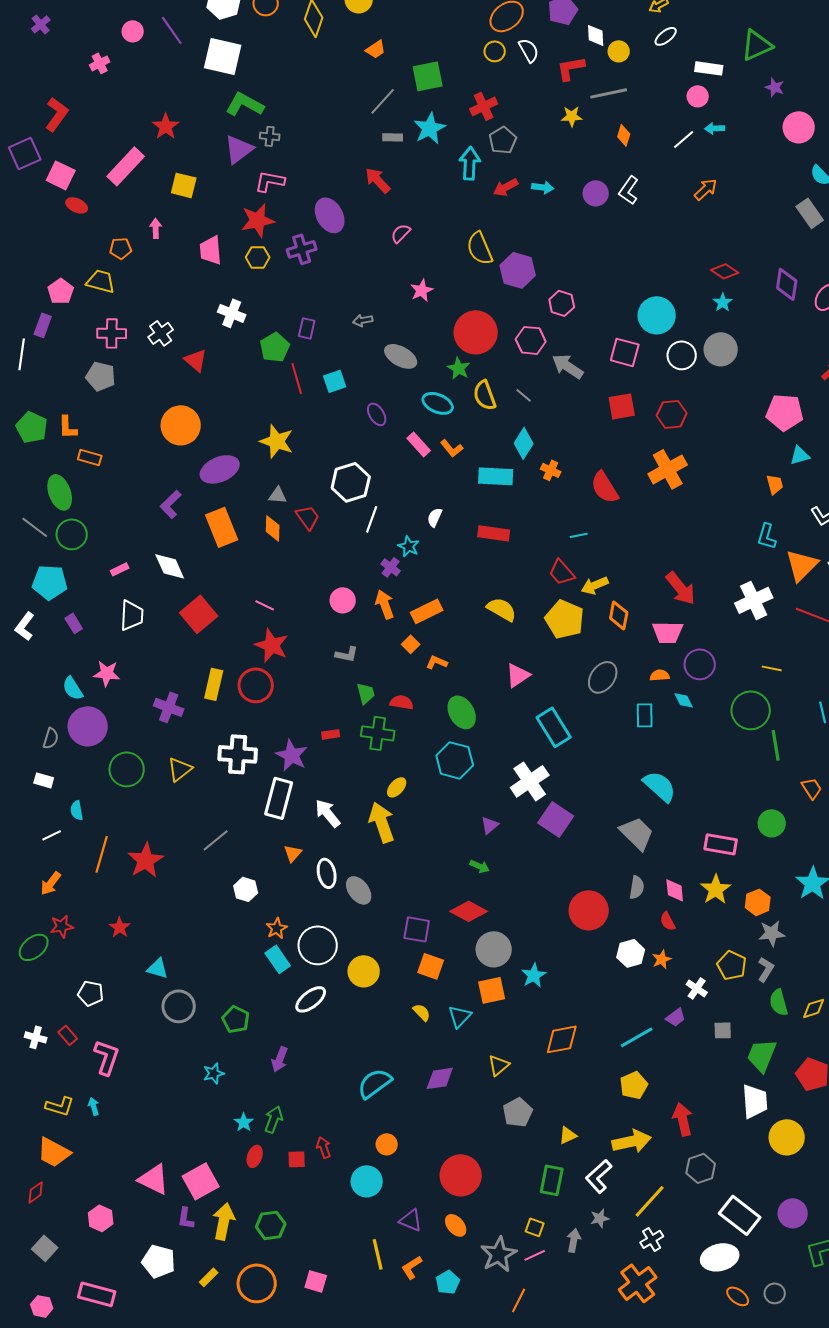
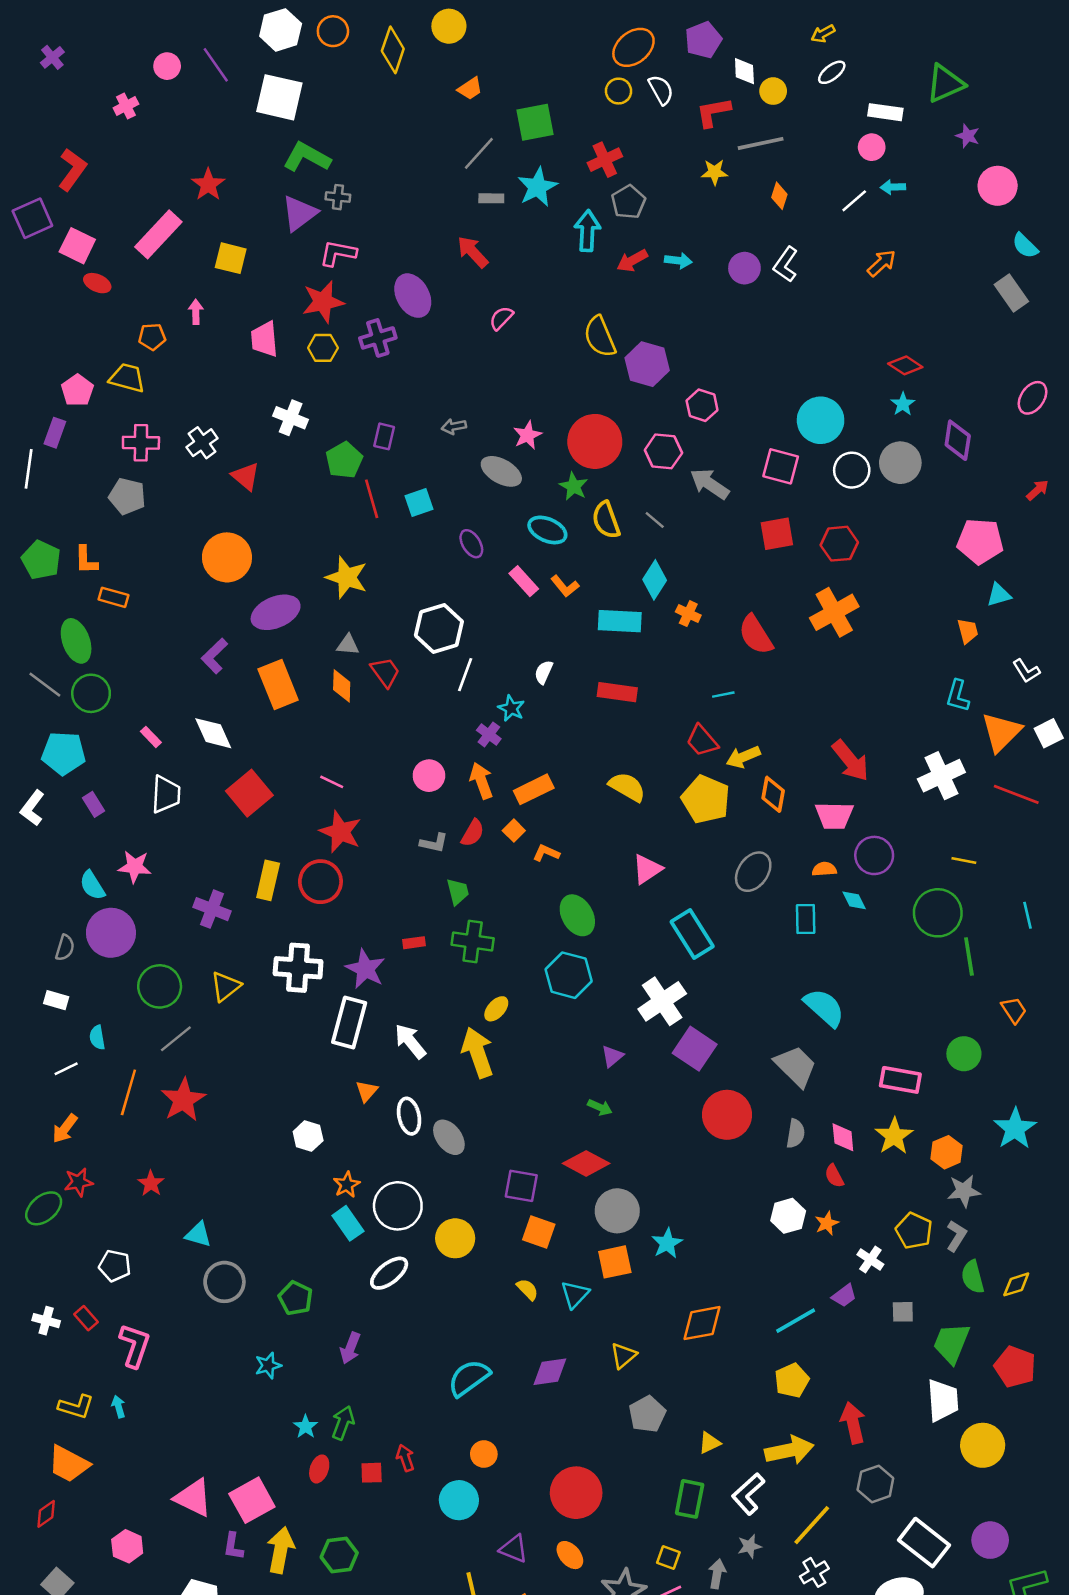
purple diamond: (787, 284) -> (958, 440), moved
pink star: (422, 290) -> (527, 435), moved
pink rectangle: (120, 569) -> (151, 737), turned 72
red semicircle: (402, 702) -> (473, 833), moved, turned 110
gray line: (216, 840) -> (176, 1039), moved
red circle: (589, 910) -> (727, 1115), moved

